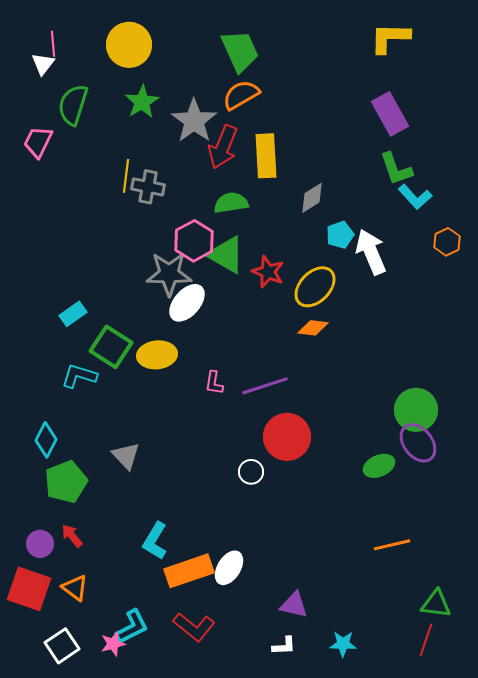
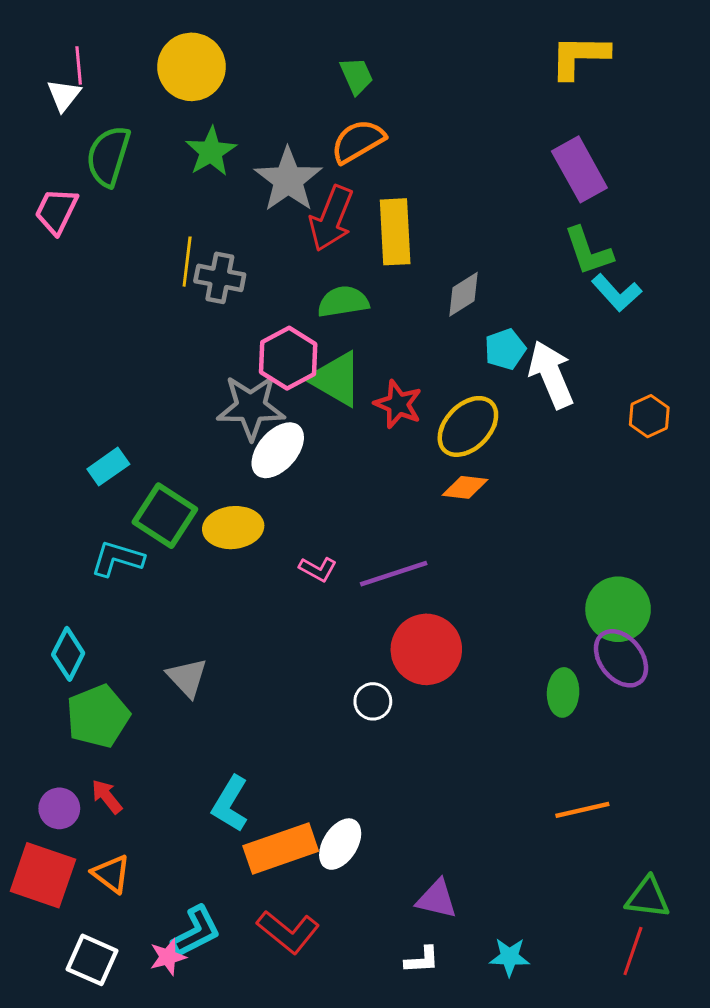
green trapezoid: (240, 51) -> (356, 76), size x0.6
orange hexagon: (447, 242) -> (649, 416), moved
pink L-shape: (214, 383) -> (318, 569), turned -70
green ellipse: (379, 466) -> (563, 692), turned -64
white square: (62, 646) -> (92, 960), turned -32

